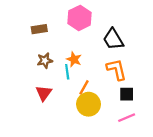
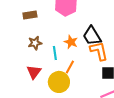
black trapezoid: (113, 39) -> (92, 36), moved
orange star: (74, 59) -> (71, 42), moved
yellow circle: (89, 104) -> (59, 82), moved

